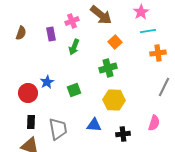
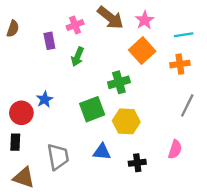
pink star: (141, 12) -> (145, 20), moved
cyan line: (148, 31) -> (184, 35), moved
brown semicircle: (21, 33) -> (13, 29), moved
orange square: (115, 42) -> (142, 51), moved, size x1.5
green square: (74, 90) -> (92, 109), moved, size x1.5
black rectangle: (31, 122) -> (15, 142), moved

